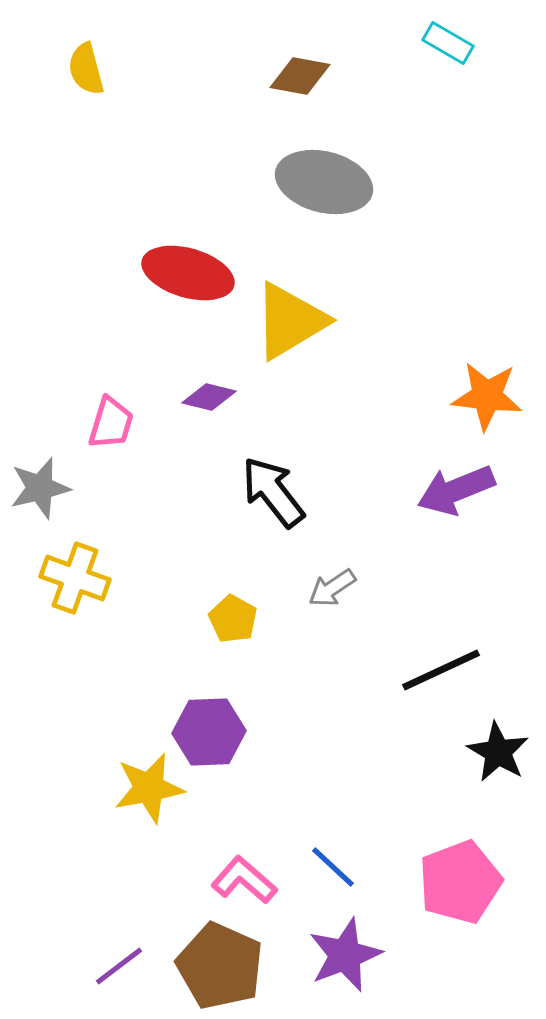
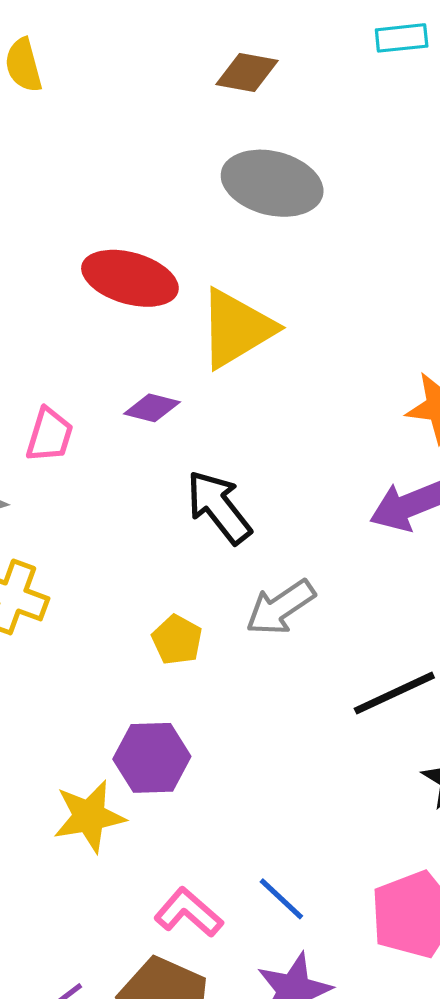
cyan rectangle: (448, 43) -> (402, 38), turned -36
gray arrow: (332, 588) -> (280, 607), size x1.4

